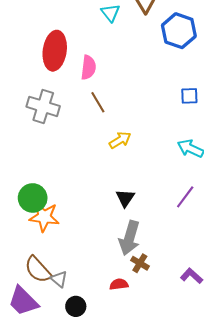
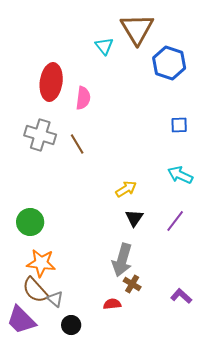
brown line: (98, 102) -> (77, 144), moved
yellow arrow: (120, 140) -> (126, 189), moved
black triangle: (125, 198) -> (134, 218), moved
orange star: (44, 217) -> (41, 263), moved

